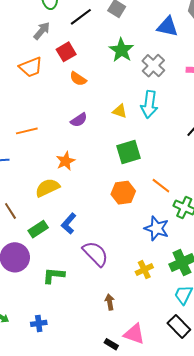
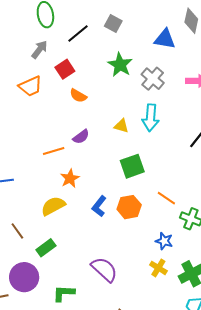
orange line: (27, 131) -> (54, 151), moved
blue L-shape: (69, 223) -> (99, 206), moved
blue star: (157, 228) -> (164, 241), size x0.7
yellow cross: (144, 270) -> (158, 268), moved, turned -30

